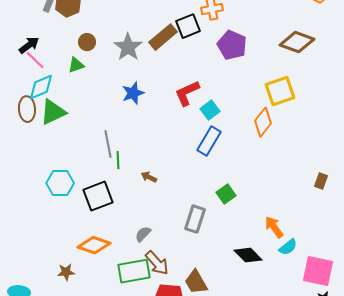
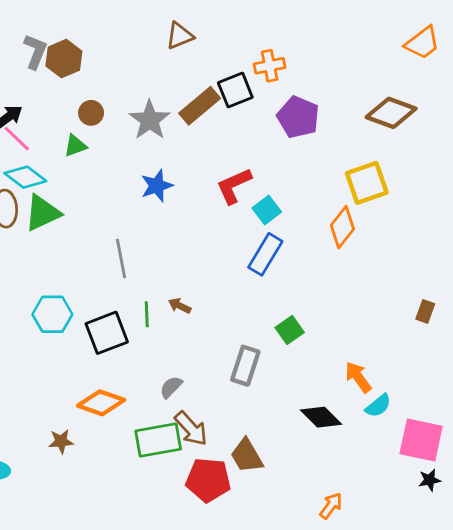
cyan diamond: (41, 87) -> (25, 177), turned 60
green line: (118, 160) -> (147, 314), moved

